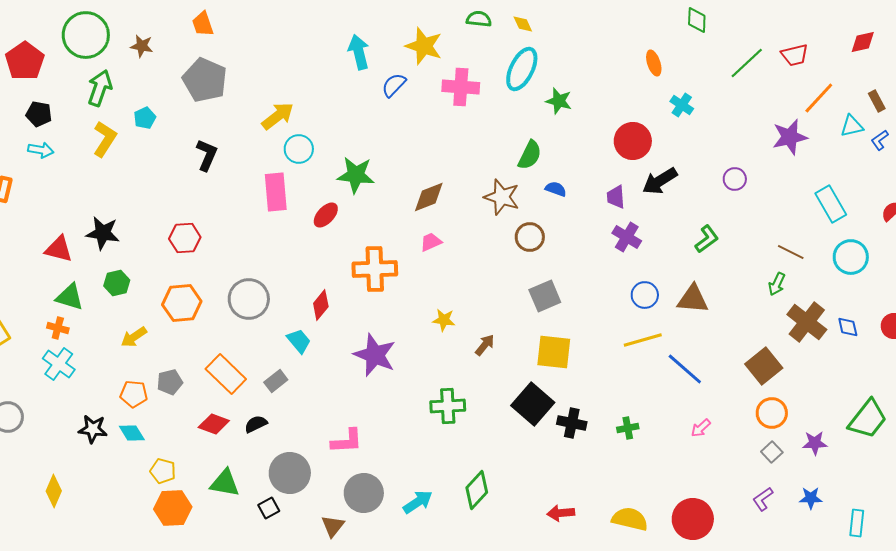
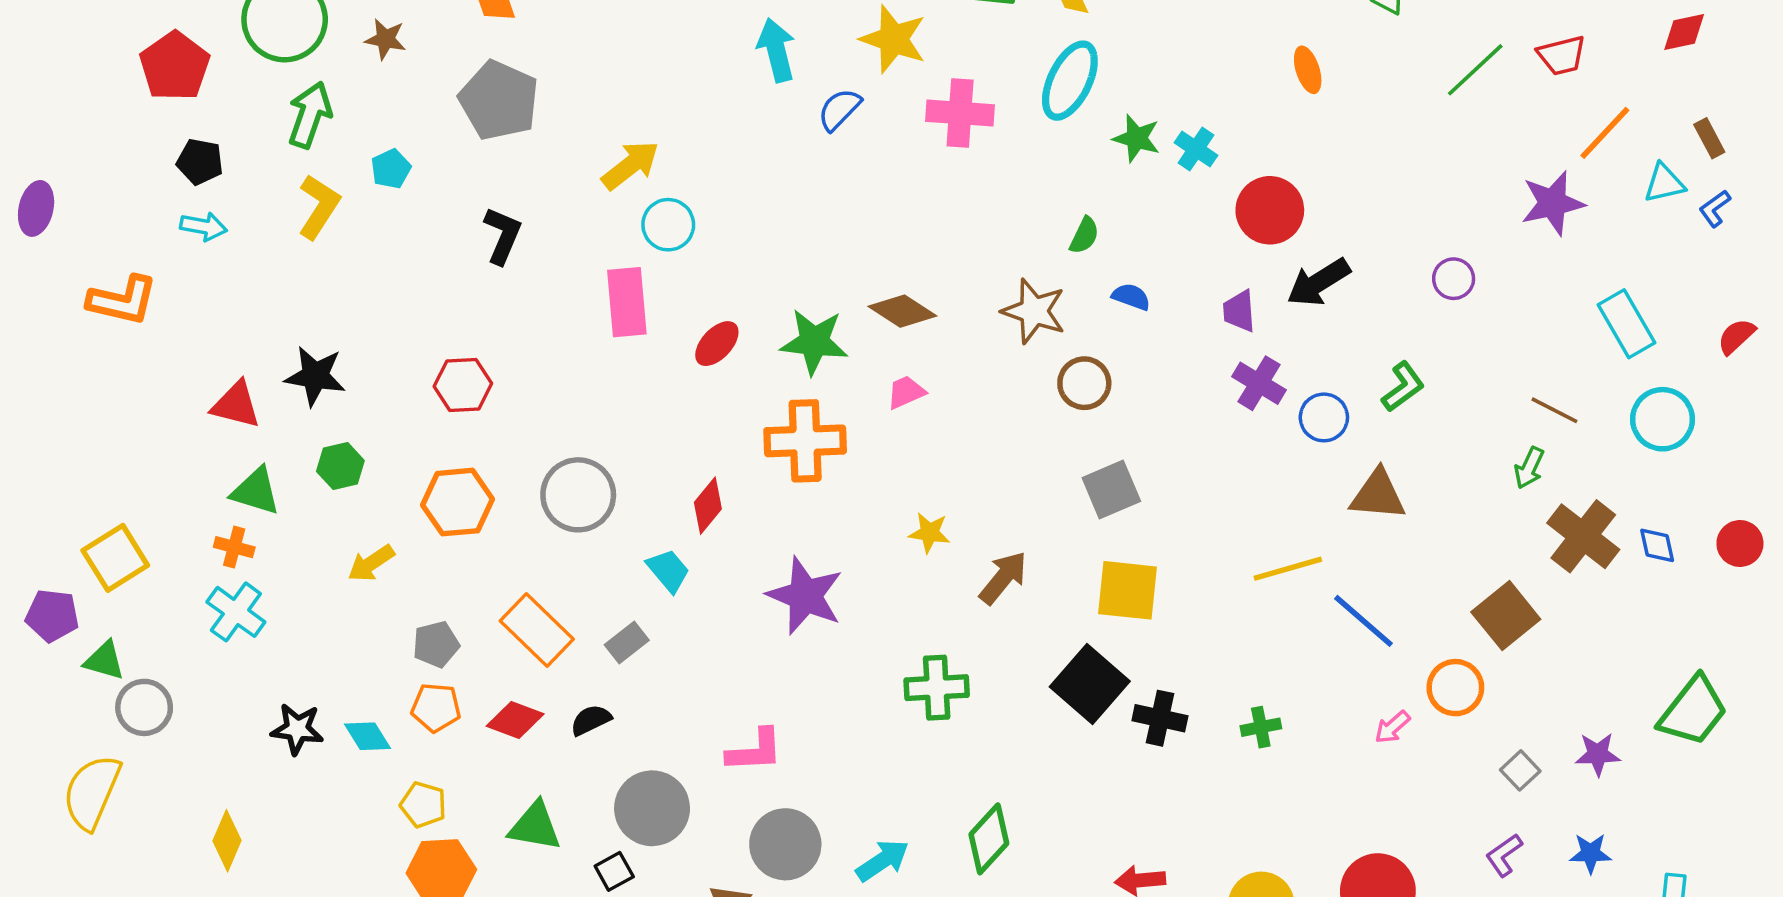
cyan cross: (682, 105) -> (1196, 149), moved
green semicircle: (530, 155) -> (1084, 235), size x0.7
green star: (356, 175) -> (814, 342), moved
brown diamond: (429, 197) -> (902, 311), turned 54
blue circle: (645, 295) -> (1324, 417), moved
brown arrow: (485, 345) -> (1003, 578), size x1.4
orange pentagon: (134, 394) -> (436, 707), moved
orange circle: (772, 413) -> (1455, 688), moved

